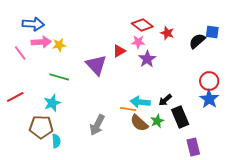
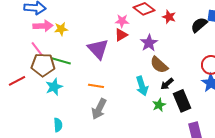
pink star: (138, 42) -> (122, 21), moved
pink line: (20, 53) -> (37, 49), moved
cyan arrow: (140, 102) -> (142, 86), turned -114
orange line: (128, 109) -> (96, 86), moved
brown semicircle: (139, 123) -> (159, 65), moved
brown pentagon: (41, 127) -> (43, 65), moved

